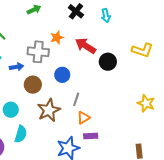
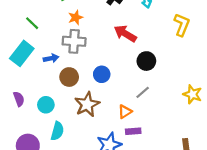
orange star: (57, 38) -> (76, 17), moved
yellow L-shape: (142, 50) -> (182, 25), moved, turned -85
black circle: (108, 62) -> (146, 61), moved
blue circle: (62, 75) -> (102, 74), moved
gray line: (76, 99) -> (143, 92), moved, turned 32

